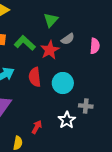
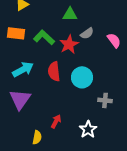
green triangle: (51, 20) -> (70, 14), turned 49
pink semicircle: (95, 46) -> (114, 40), turned -42
white star: (67, 120) -> (88, 129), moved

